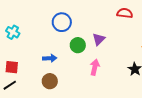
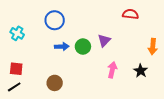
blue circle: (62, 22) -> (55, 20), moved
blue arrow: (50, 58) -> (62, 47), moved
pink arrow: (95, 67) -> (112, 70), moved

